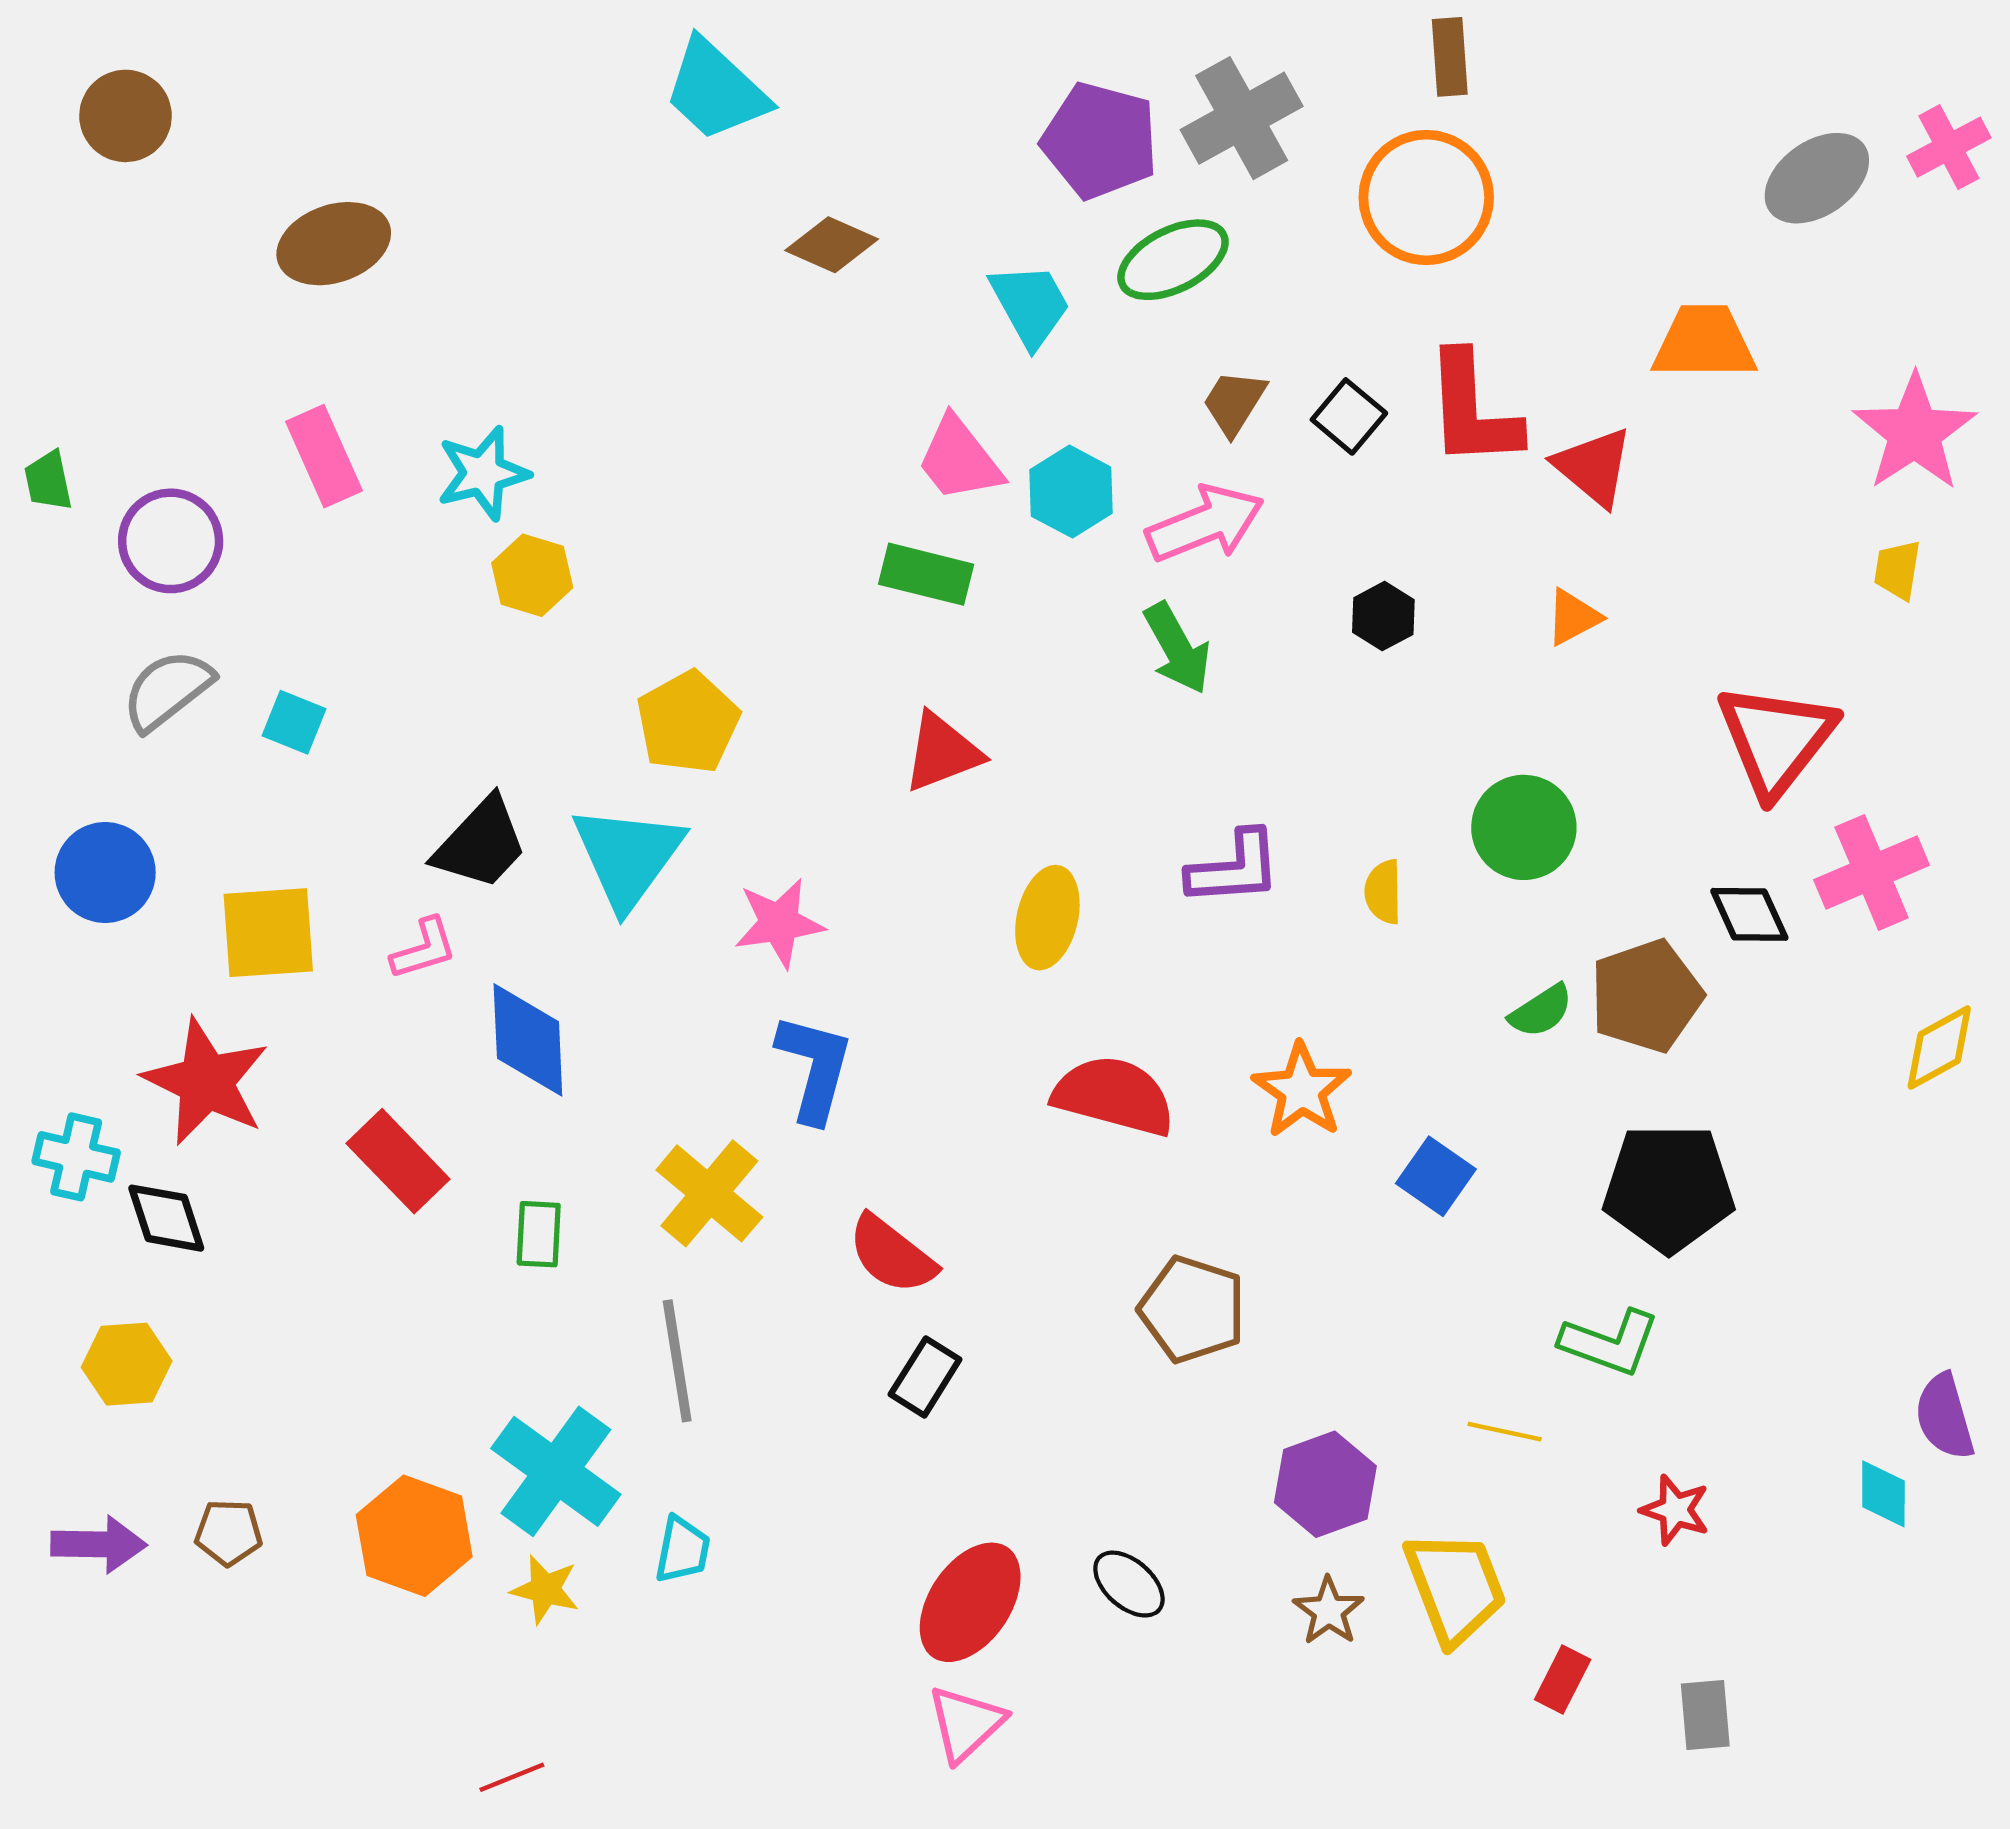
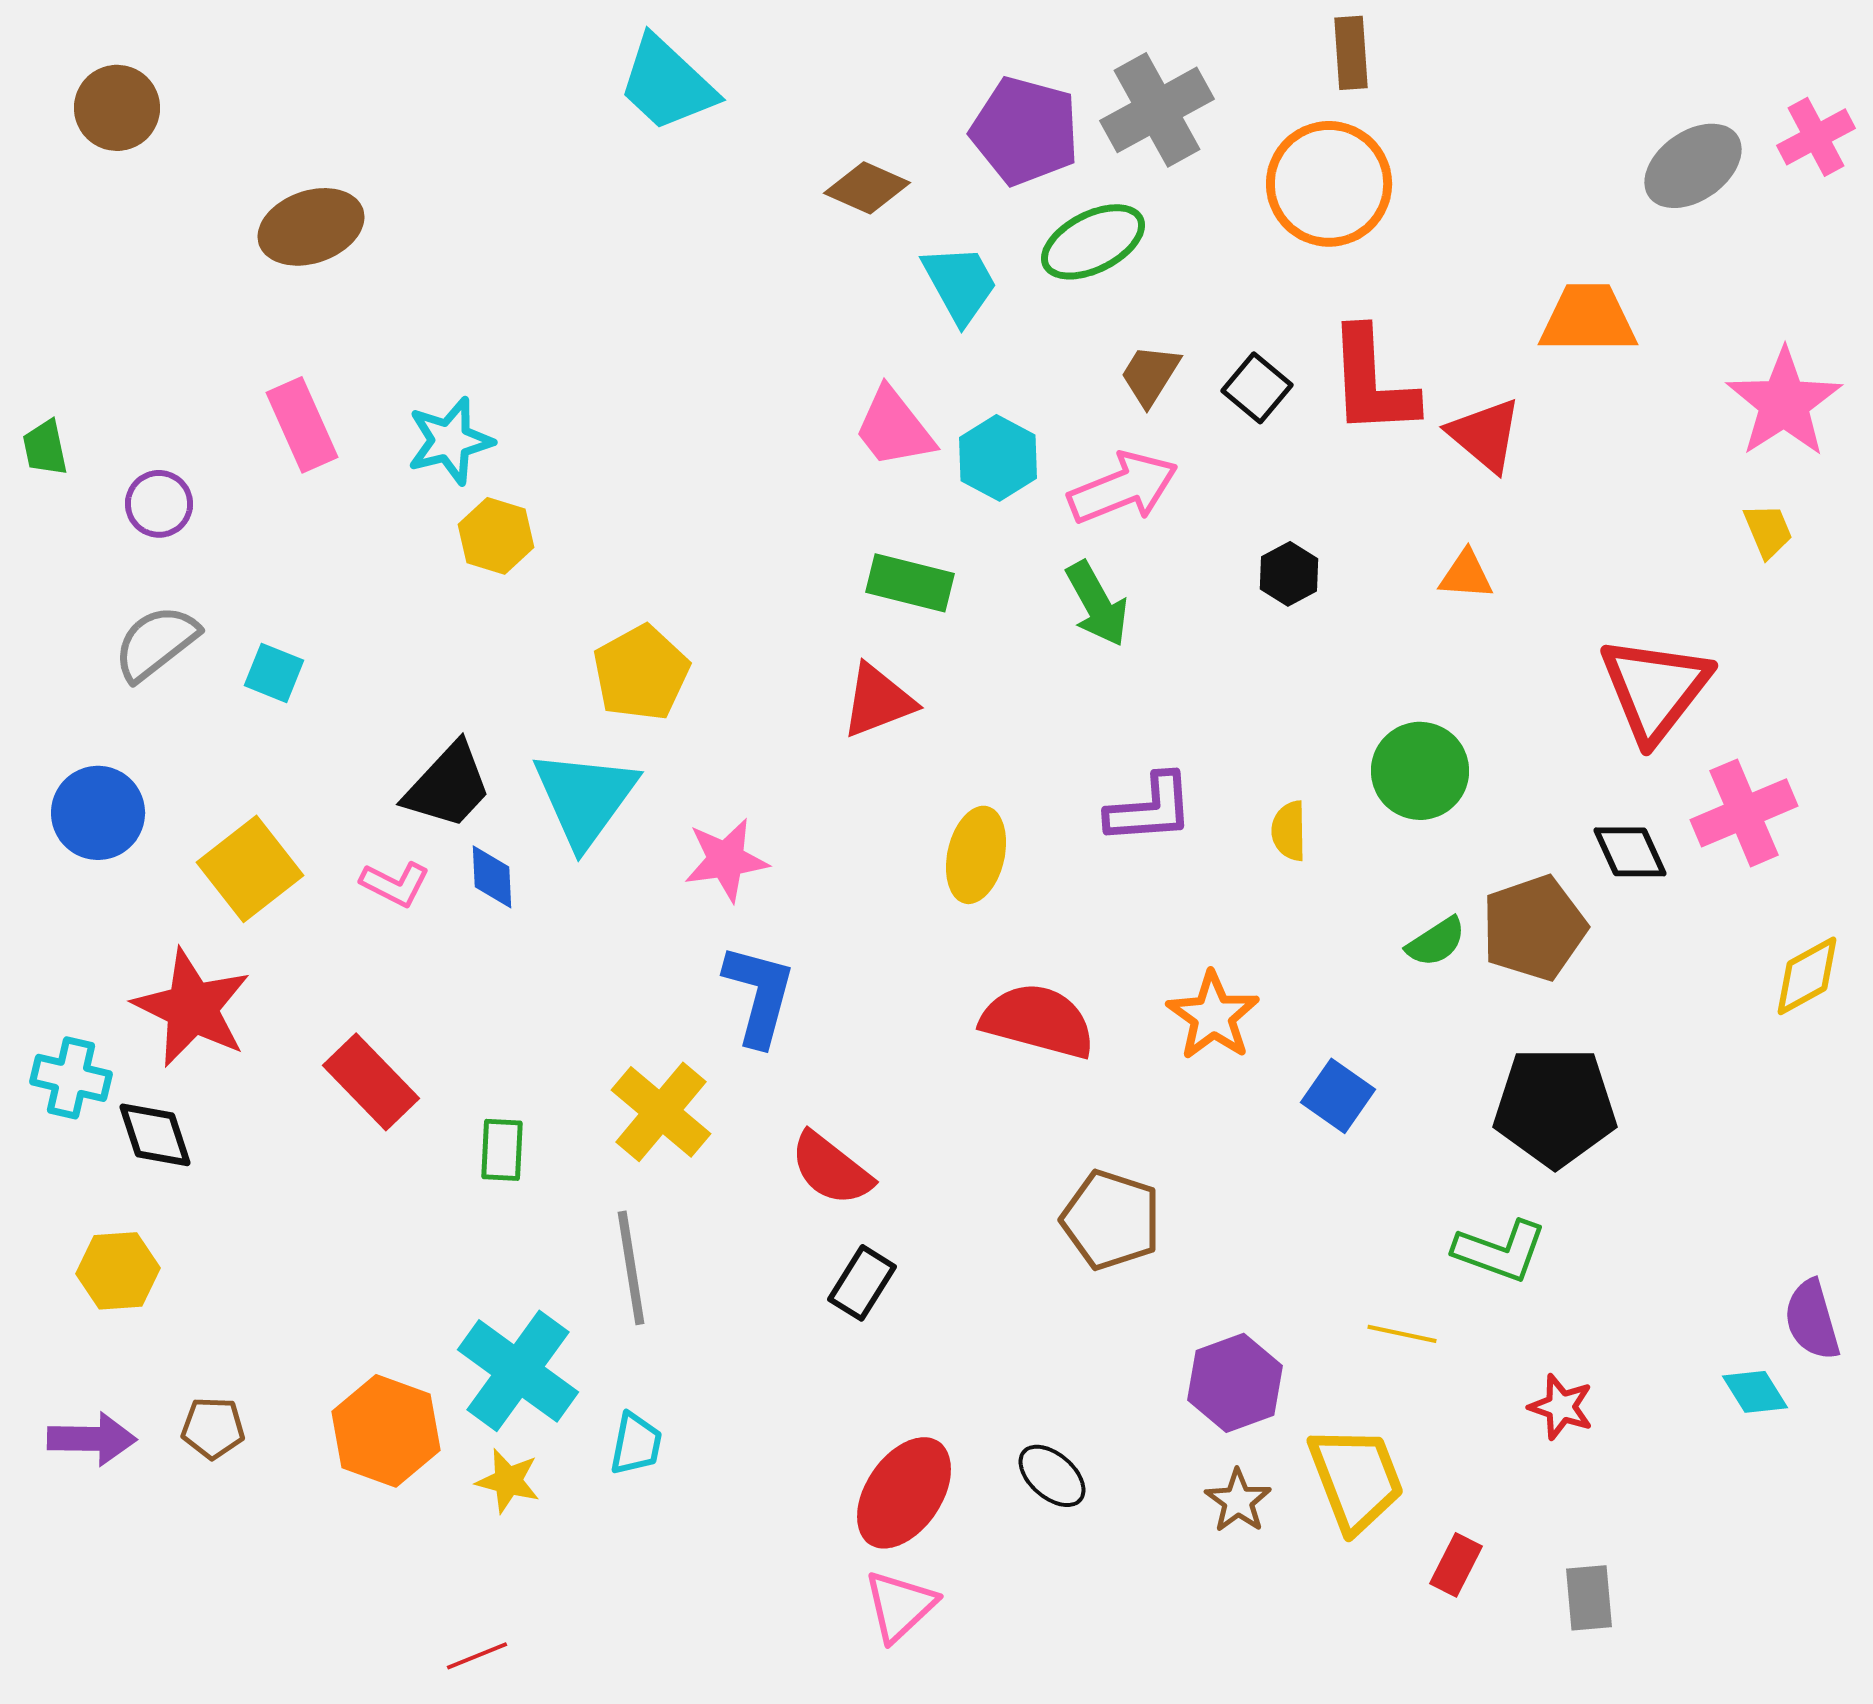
brown diamond: (832, 245) -> (867, 188), moved
purple circle: (171, 541) -> (159, 504), size x0.7
yellow trapezoid: (1897, 570) -> (1768, 531), turned 148
green rectangle: (926, 574) -> (910, 583), moved
orange triangle: (1573, 617) -> (1466, 575), turned 32
yellow square: (268, 933) -> (250, 869), turned -34
pink L-shape: (424, 949) -> (395, 884), turned 44
blue diamond: (528, 1040) -> (492, 877), moved, size x0.6
cyan diamond: (1883, 1494) -> (1755, 1392), turned -32

